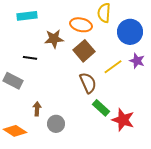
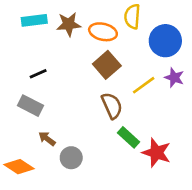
brown star: (54, 39) -> (69, 24), moved
black line: (30, 58) -> (38, 74), turned -32
gray rectangle: (13, 81) -> (30, 106), moved
brown arrow: (37, 109) -> (47, 139), turned -56

